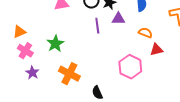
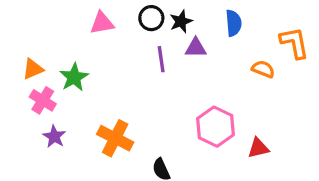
orange semicircle: (145, 33) -> (263, 69), moved
green star: (55, 44) -> (74, 77), moved
red triangle: (156, 50) -> (258, 148), moved

